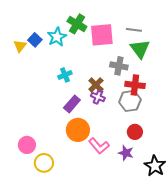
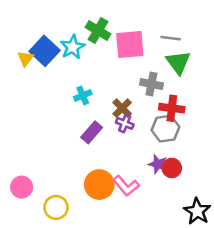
blue square: (35, 40) -> (45, 51), size x1.6
orange circle: (78, 130) -> (99, 185), moved
pink circle: (27, 145) -> (22, 187), moved
purple star: (126, 153) -> (158, 164), moved

